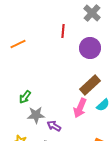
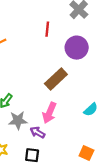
brown rectangle: (90, 85) -> (56, 79), moved
pink arrow: (80, 108) -> (49, 113), moved

